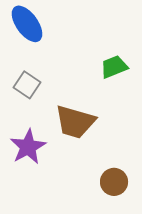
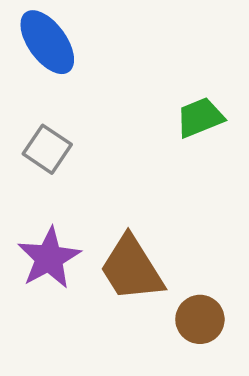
brown trapezoid: (75, 122) -> (132, 269), moved, turned 42

